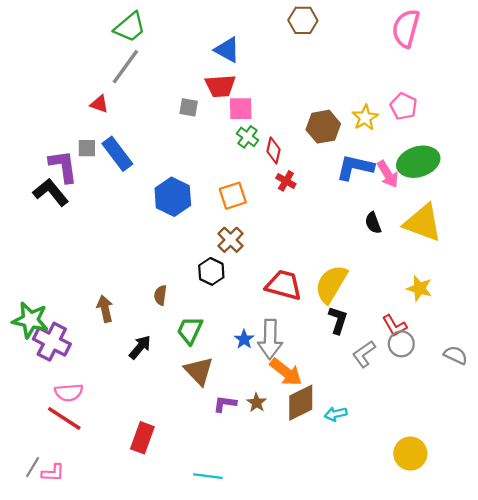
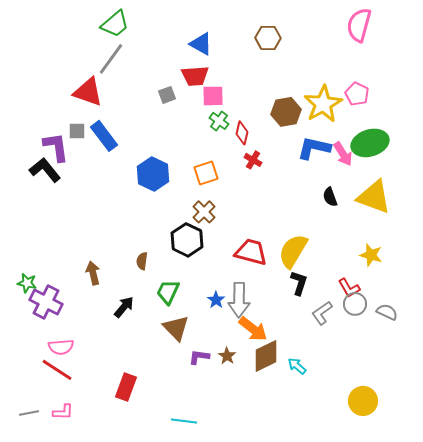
brown hexagon: (303, 20) -> (268, 38), moved
red triangle: (99, 104) -> (88, 92), size x1.8
gray square: (189, 107) -> (167, 95), turned -30
yellow star: (365, 118) -> (323, 104), size x1.6
black hexagon: (211, 271) -> (187, 240), size x1.4
green star: (30, 320) -> (27, 283), size x0.6
gray semicircle: (456, 355) -> (387, 312), moved
cyan arrow: (336, 414) -> (297, 366), turned 54
gray line: (33, 467) -> (29, 413), turned 48
pink L-shape: (53, 473) -> (63, 412), moved

